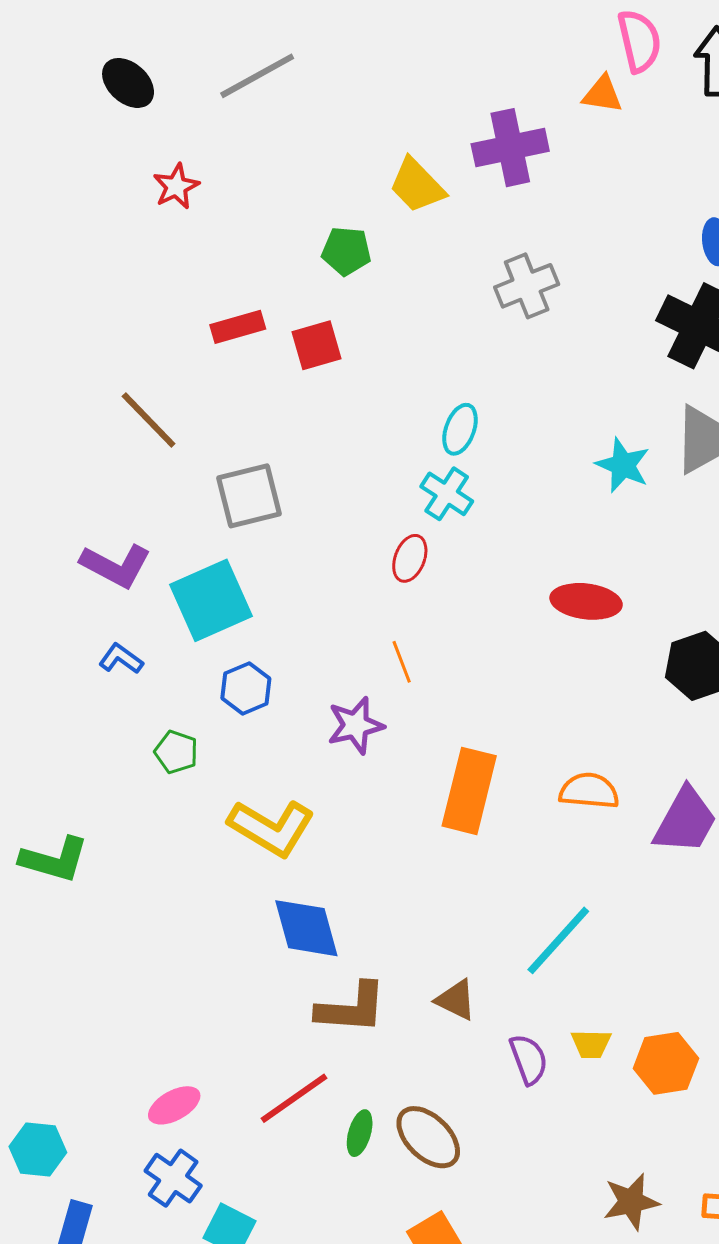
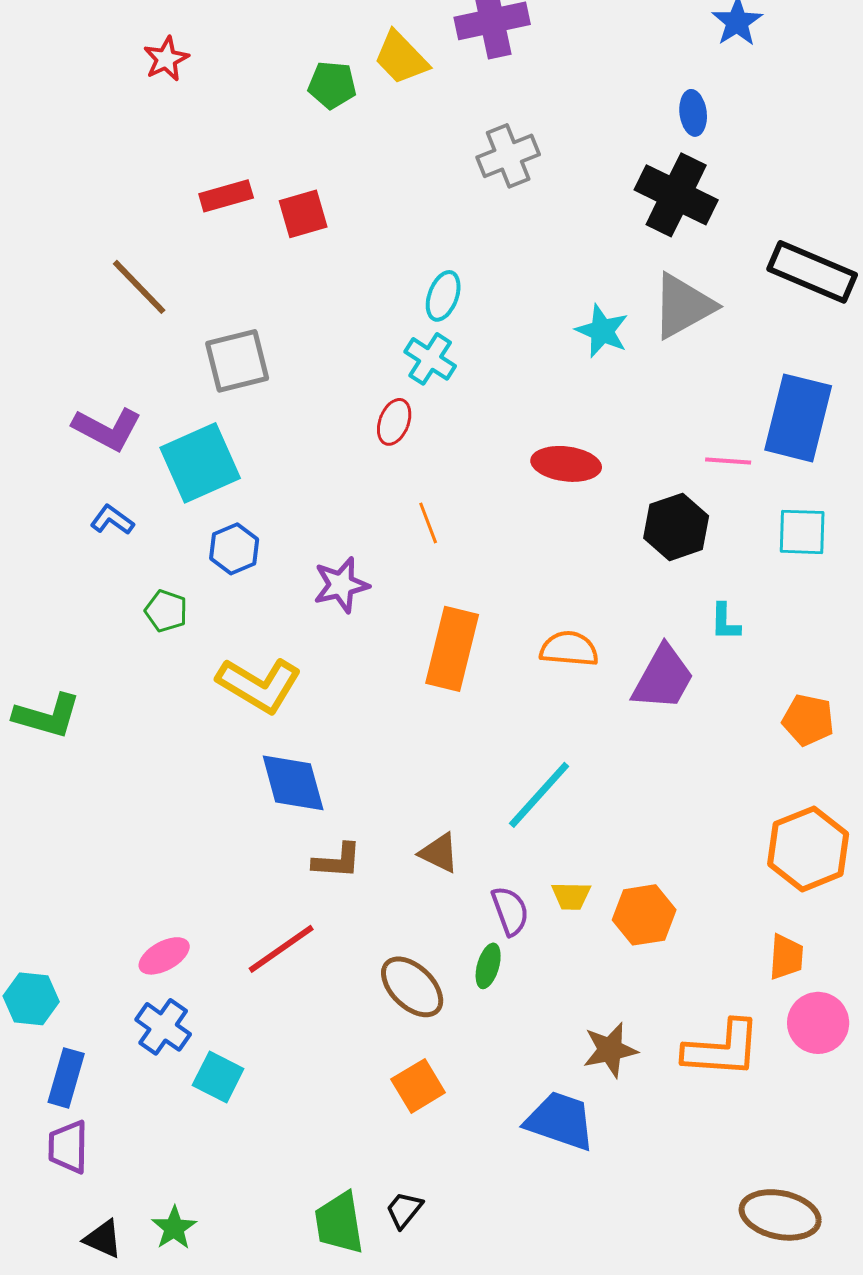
green pentagon: (346, 251) -> (332, 85), moved
orange line: (402, 662) -> (428, 523), moved
brown L-shape: (351, 1008) -> (337, 861), size x0.7
green ellipse: (360, 1133) -> (488, 966), moved

